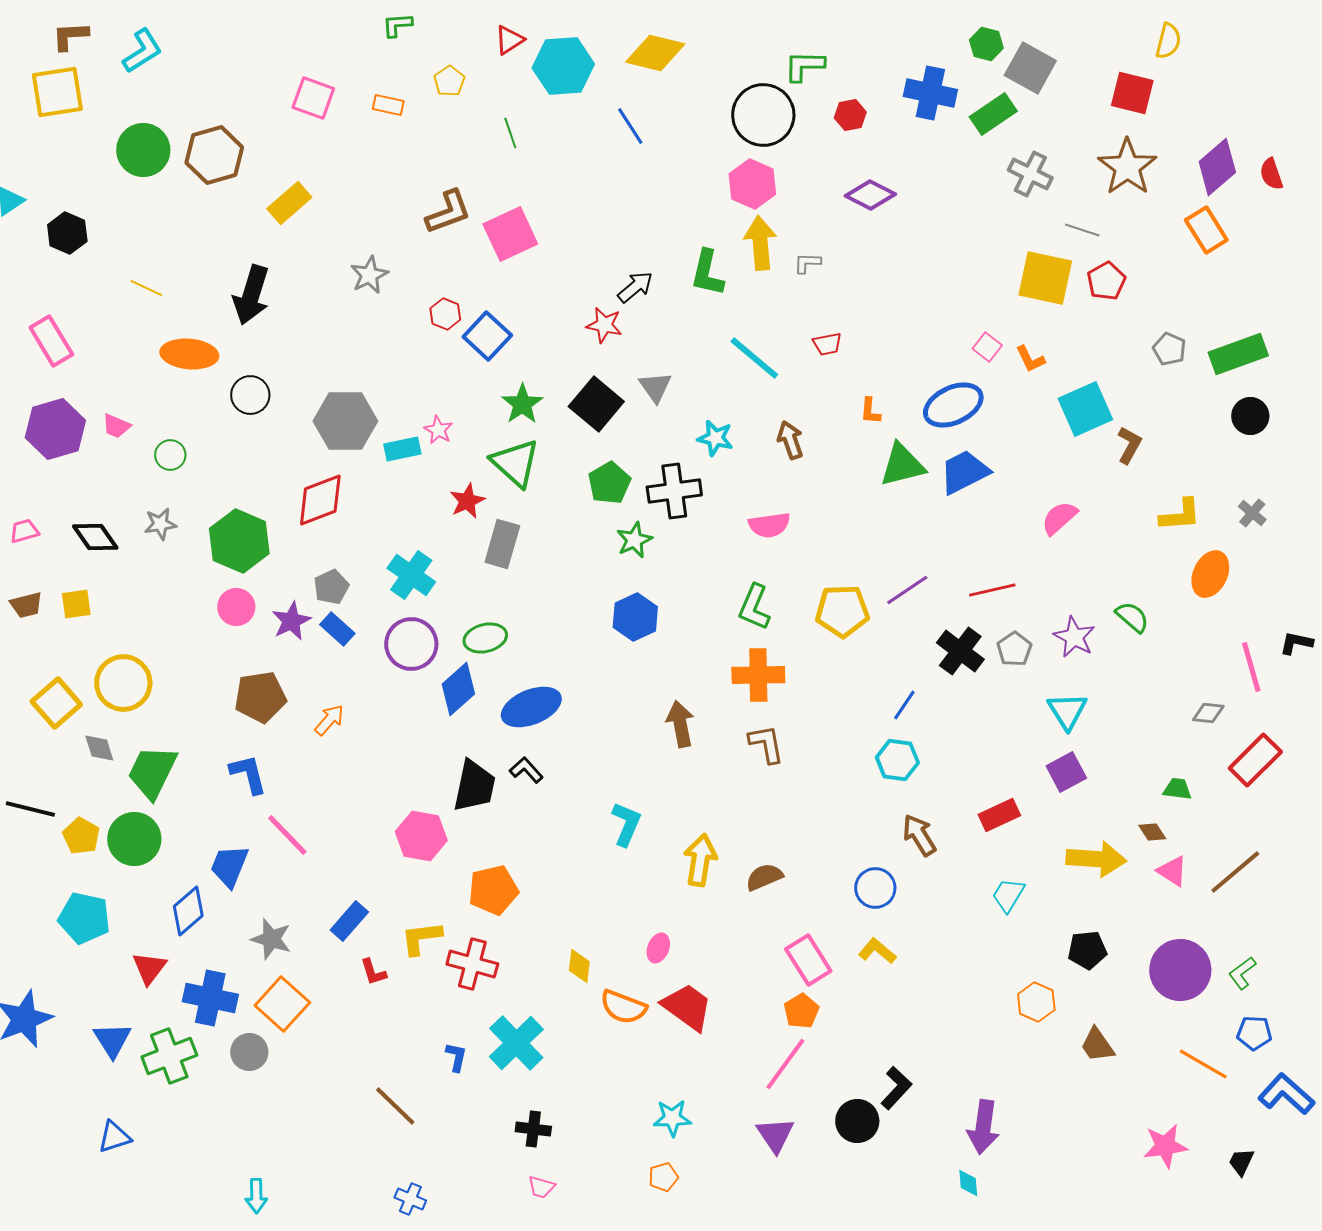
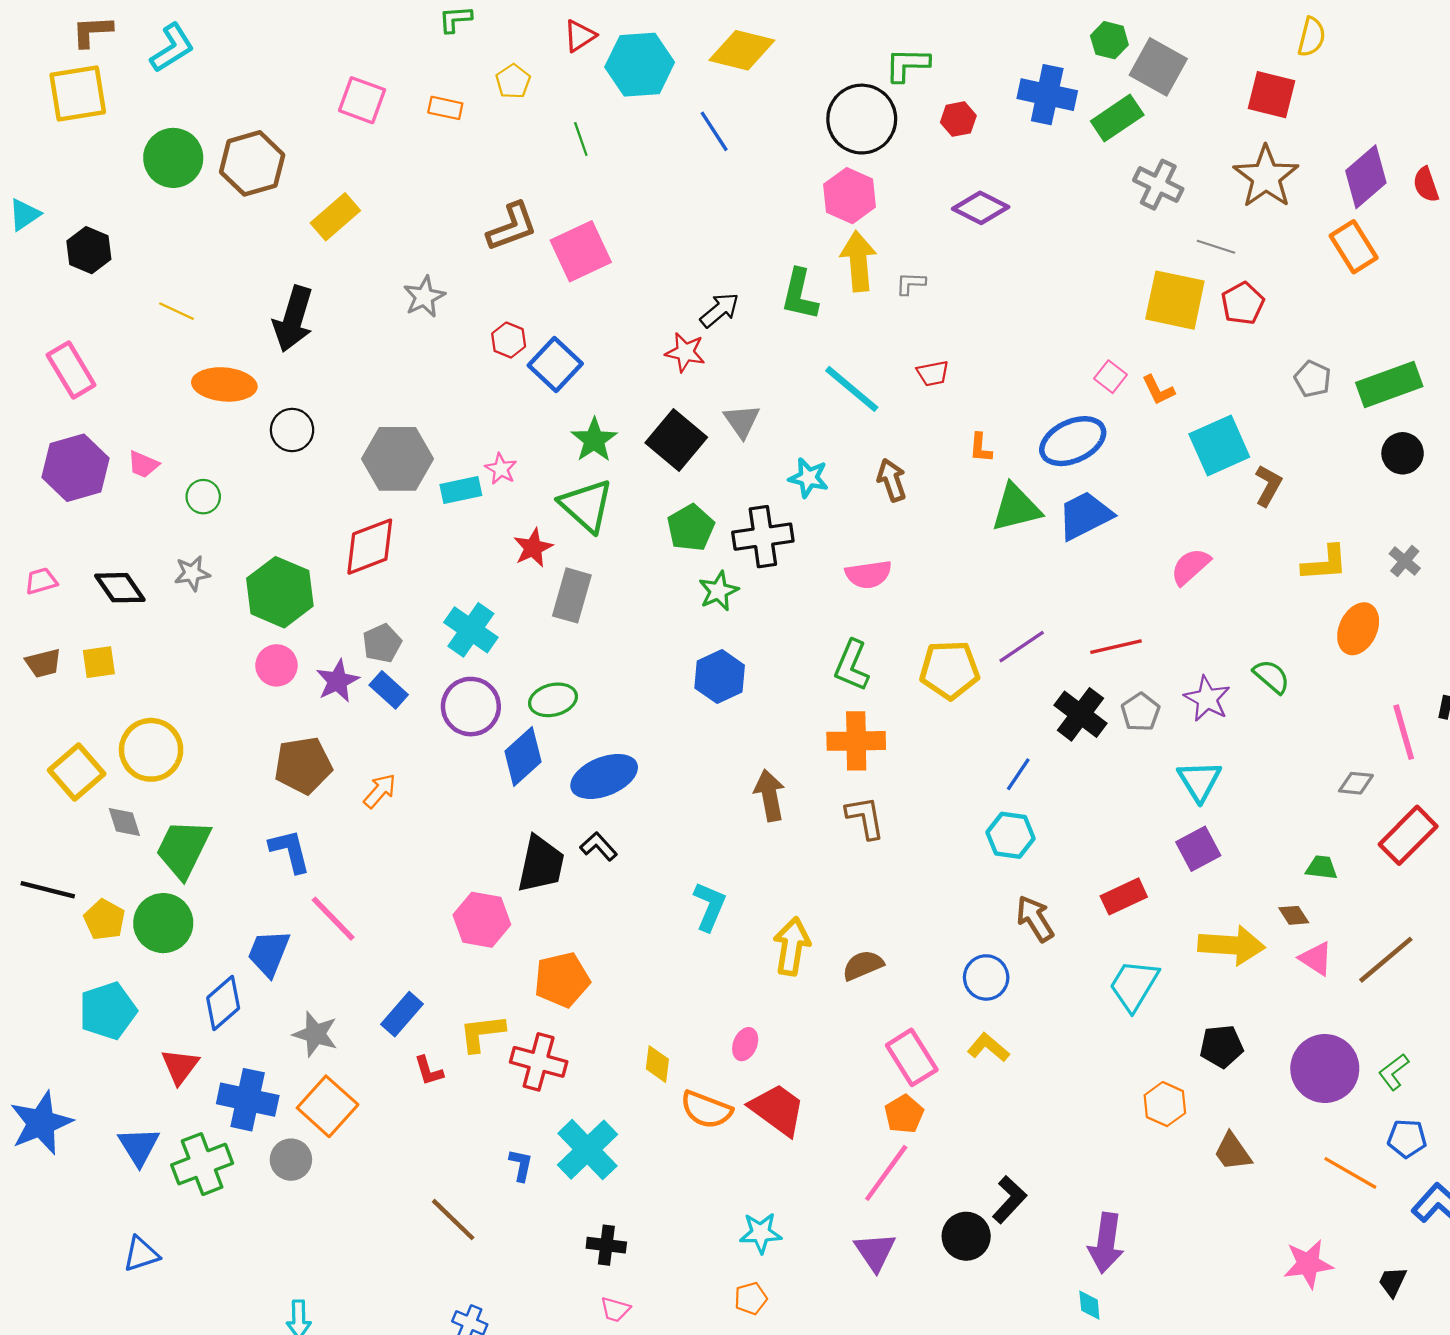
cyan trapezoid: (1008, 895) -> (1134, 985), size x1.4
cyan pentagon: (84, 918) -> (108, 1011), turned -30

